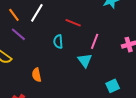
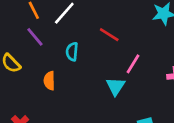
cyan semicircle: (58, 42) -> (72, 52), moved
orange semicircle: (37, 75) -> (49, 81), moved

